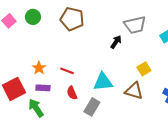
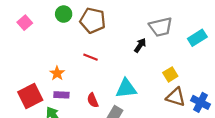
green circle: (33, 17) -> (64, 14), moved
red line: (67, 71) -> (91, 57), moved
brown triangle: (134, 91) -> (176, 97), moved

